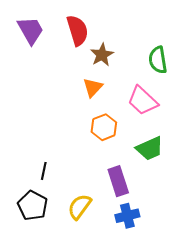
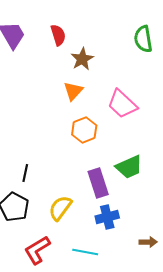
red semicircle: (77, 30) -> (58, 35), size x0.7
green semicircle: (158, 60) -> (143, 39), moved
green trapezoid: (150, 149) -> (129, 167), moved

